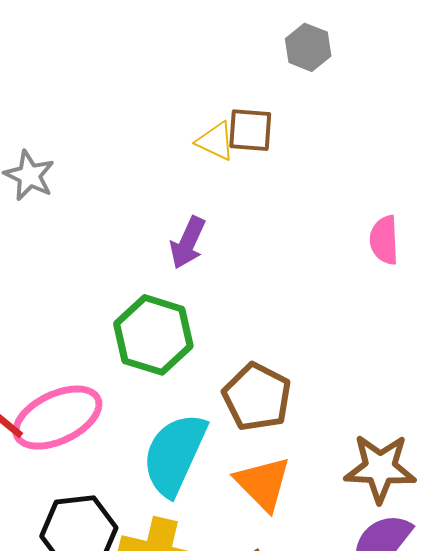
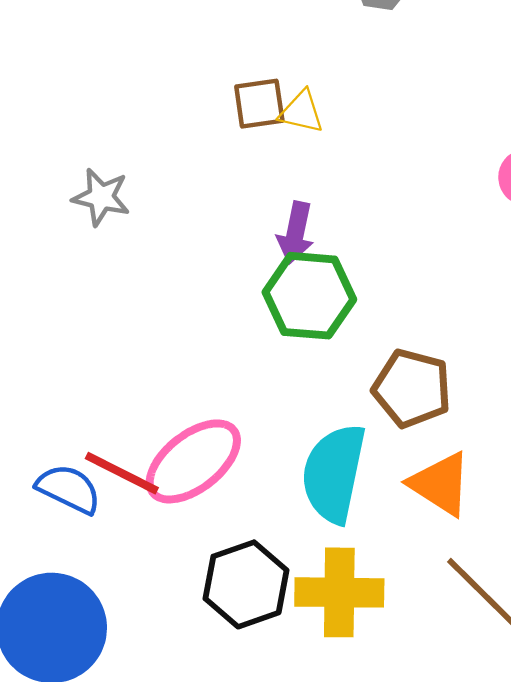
brown square: (250, 130) -> (259, 104), moved
green hexagon: (153, 335) -> (309, 296), moved

